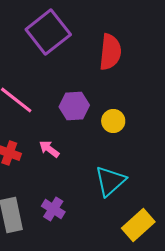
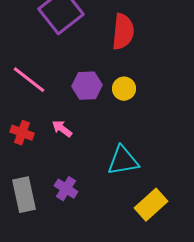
yellow circle: (113, 121) -> (124, 89), moved
cyan triangle: (110, 181) -> (123, 161), turned 32

